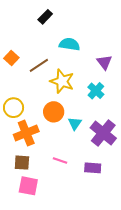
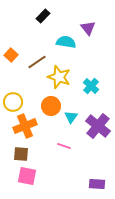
purple triangle: (104, 62) -> (88, 28), moved
pink line: (60, 160) -> (64, 146), moved
purple rectangle: (93, 168) -> (97, 184), moved

